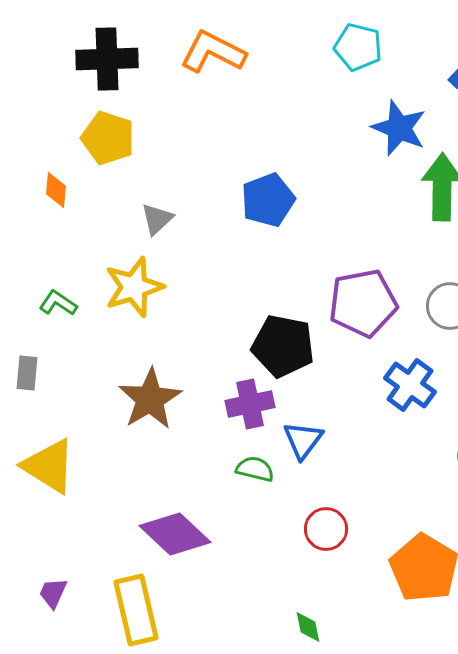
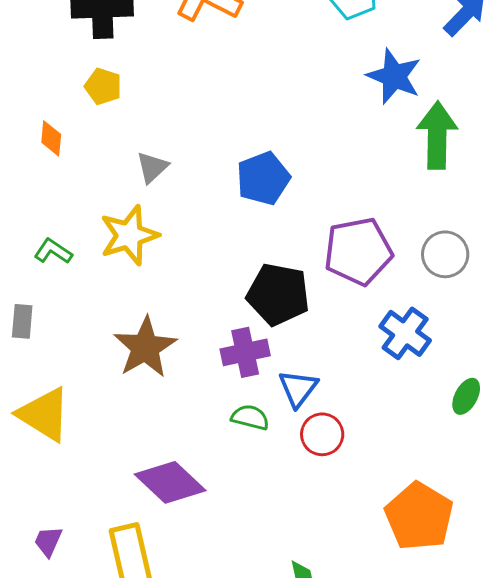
yellow pentagon: (108, 138) -> (103, 86), size x0.7
blue pentagon: (268, 200) -> (263, 178), moved
red circle: (326, 529) -> (322, 434), moved

